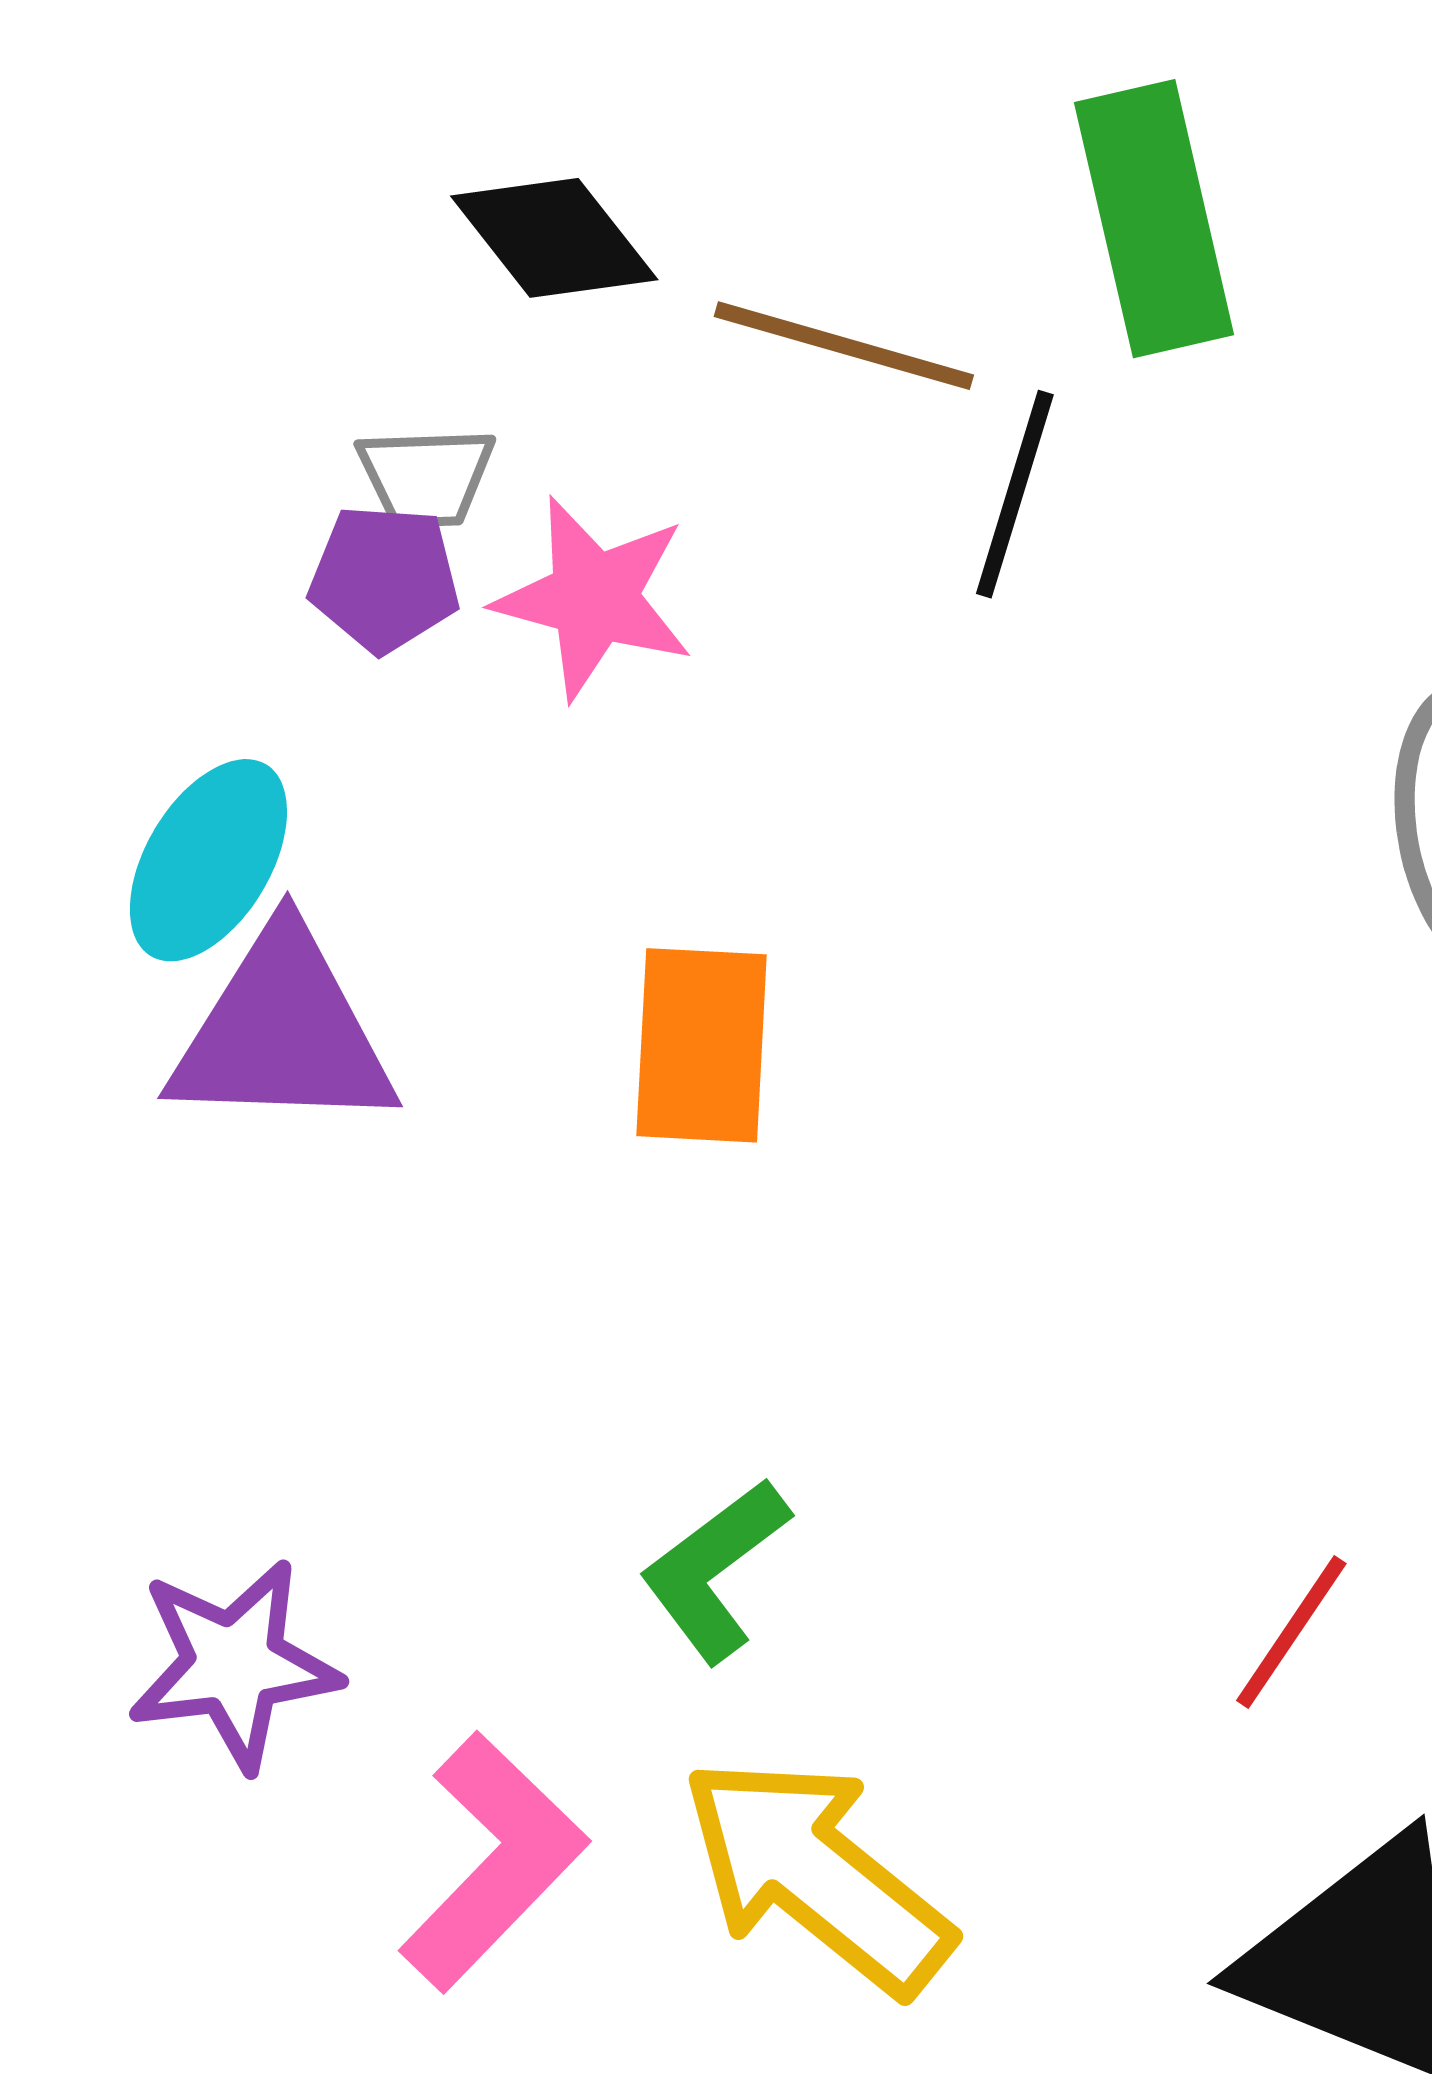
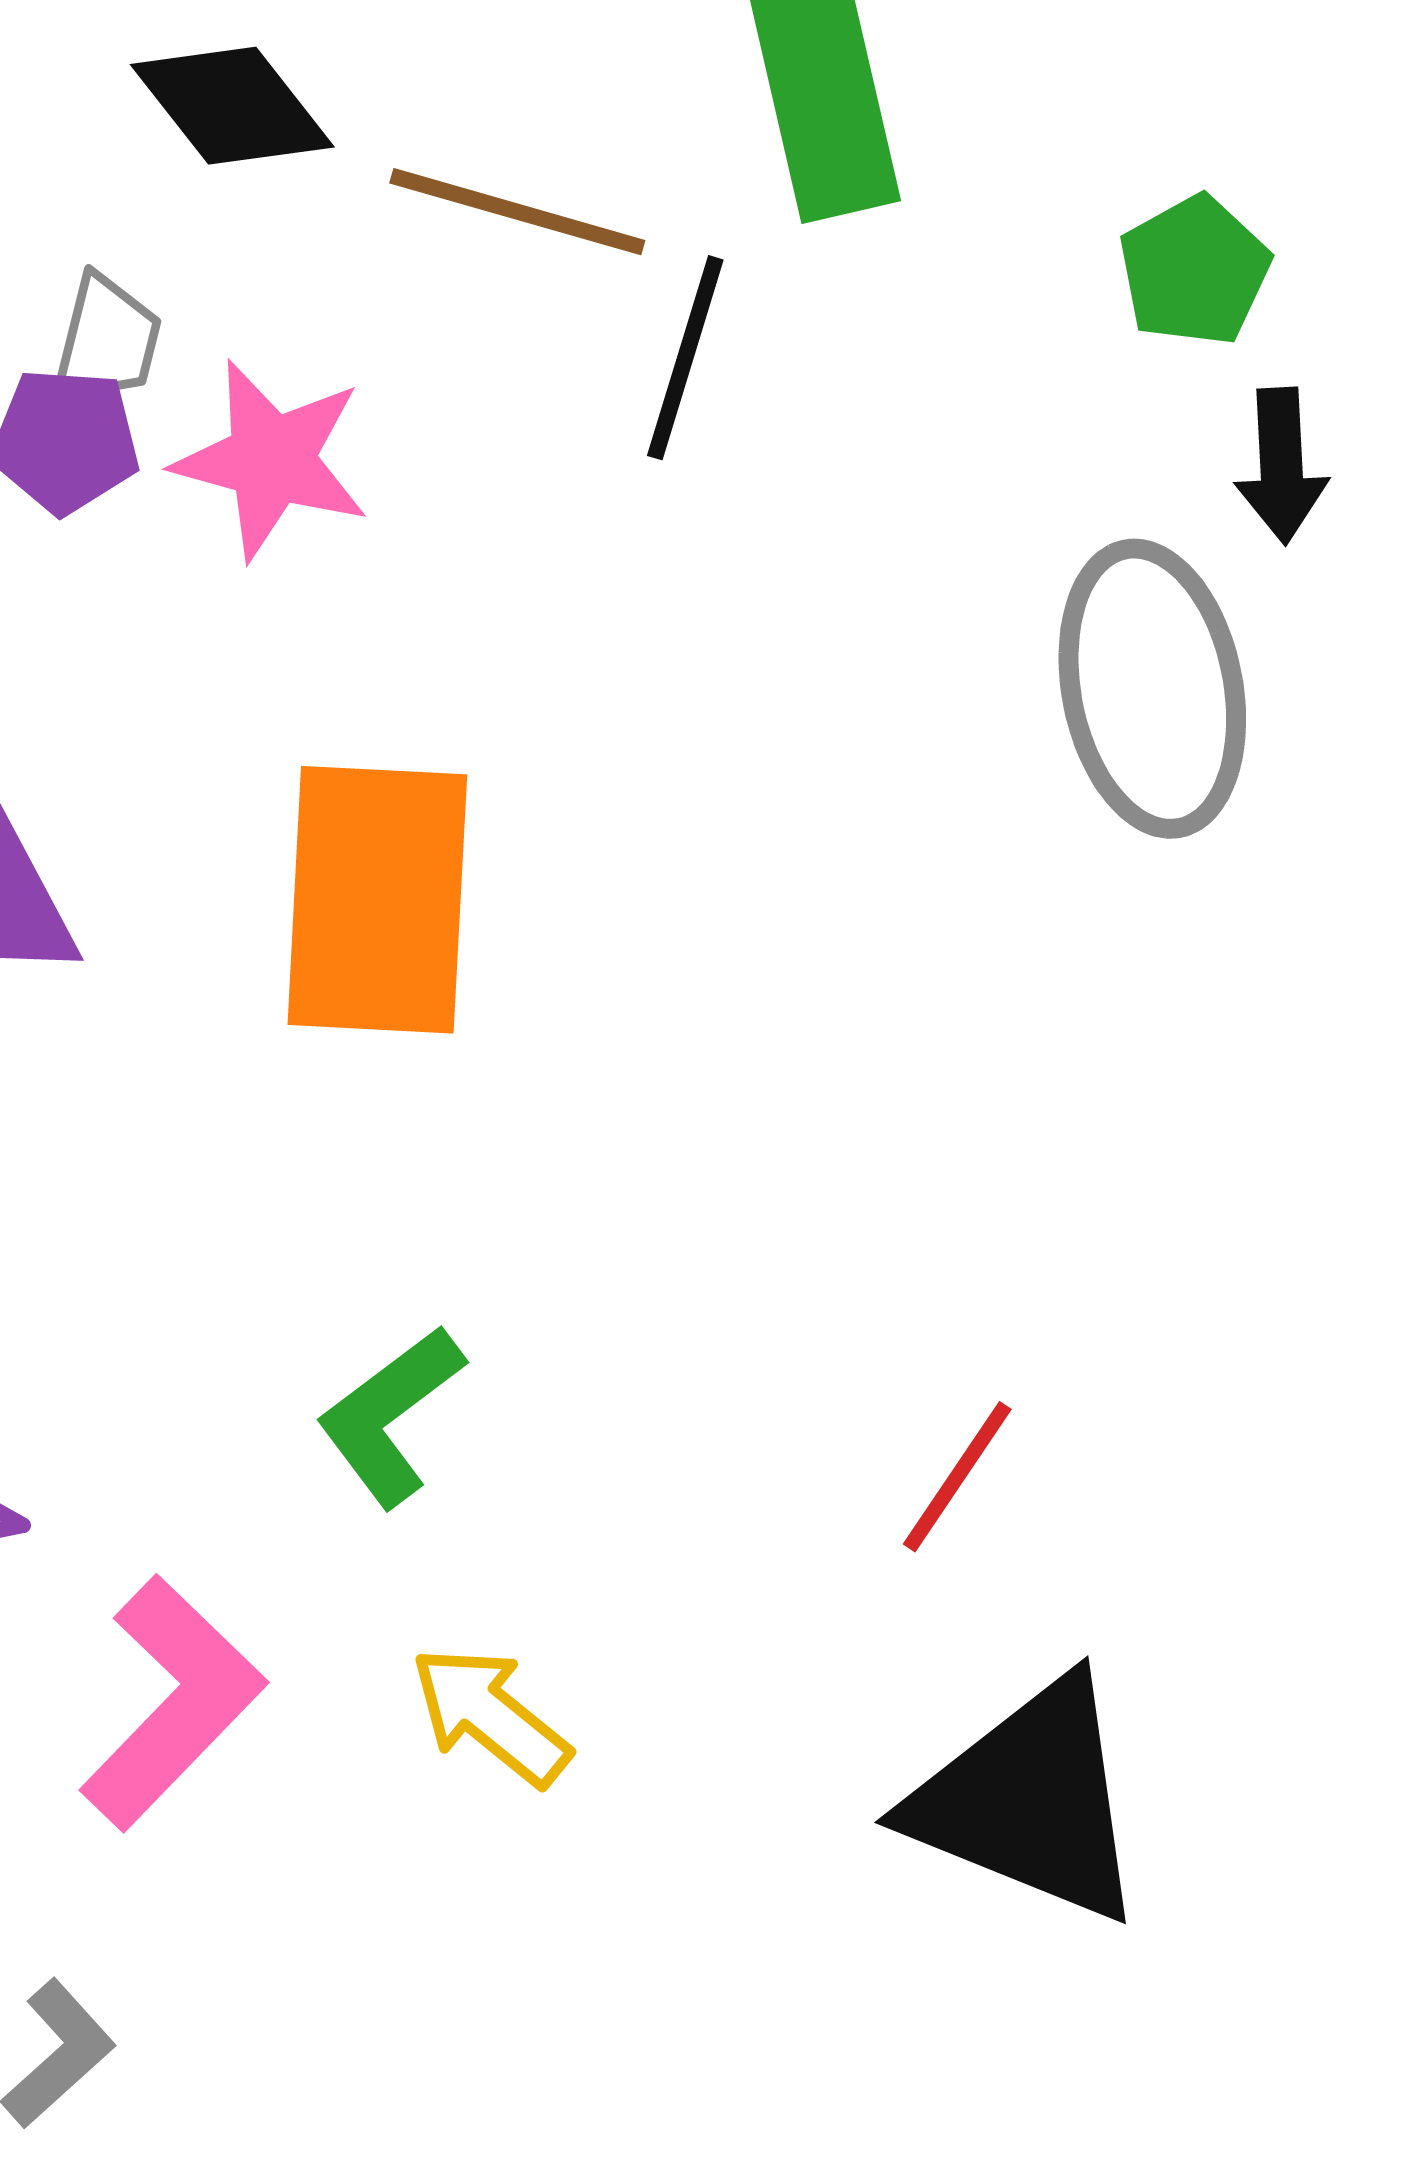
gray trapezoid: (426, 477) -> (106, 341), turned -74
orange rectangle: (702, 1045) -> (377, 900), size x1.4
yellow arrow: (816, 1875) -> (490, 1716), size x0.6

